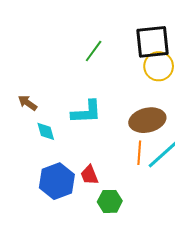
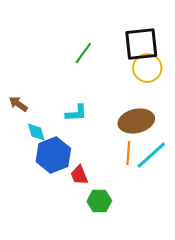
cyan L-shape: (86, 112) -> (76, 113), size x0.7
blue hexagon: (57, 181) -> (53, 155), moved

